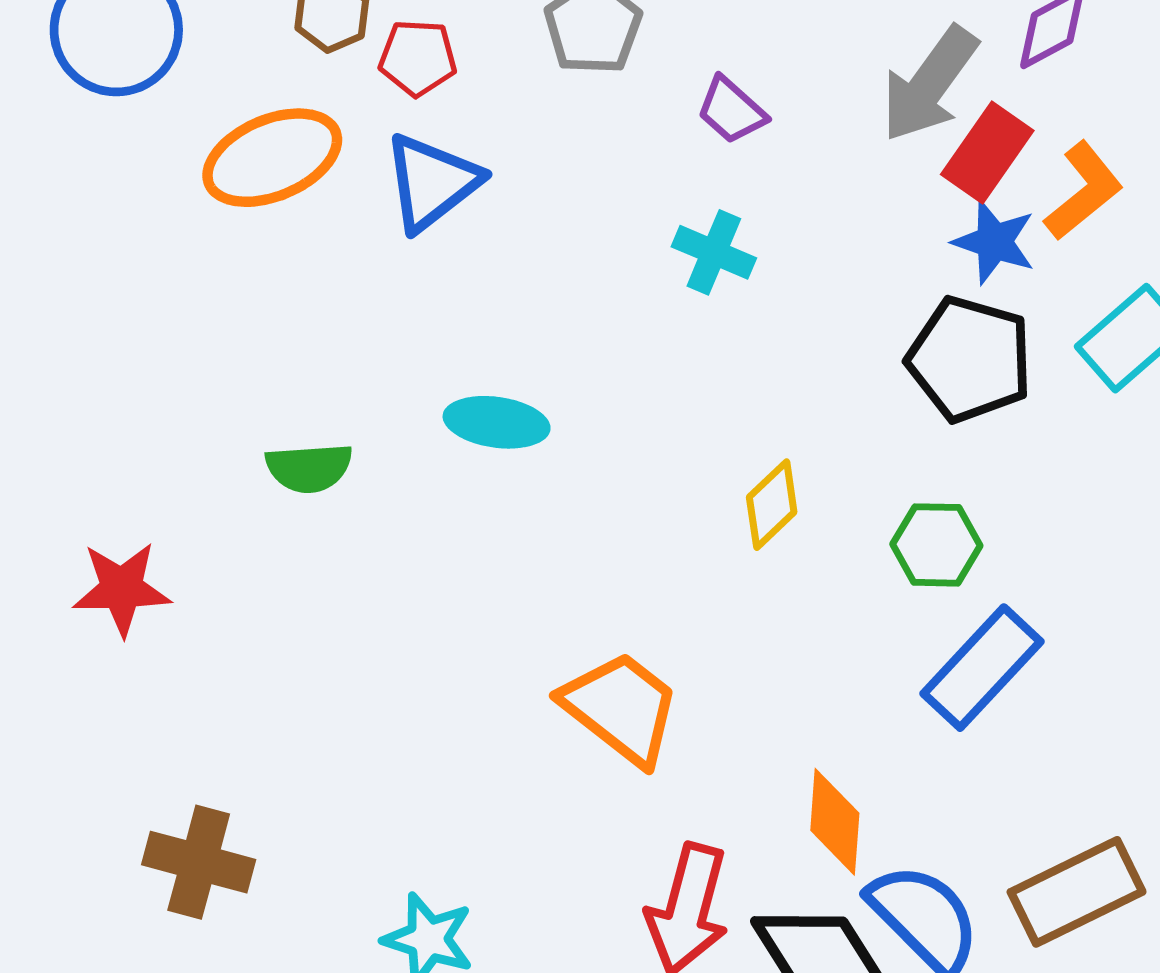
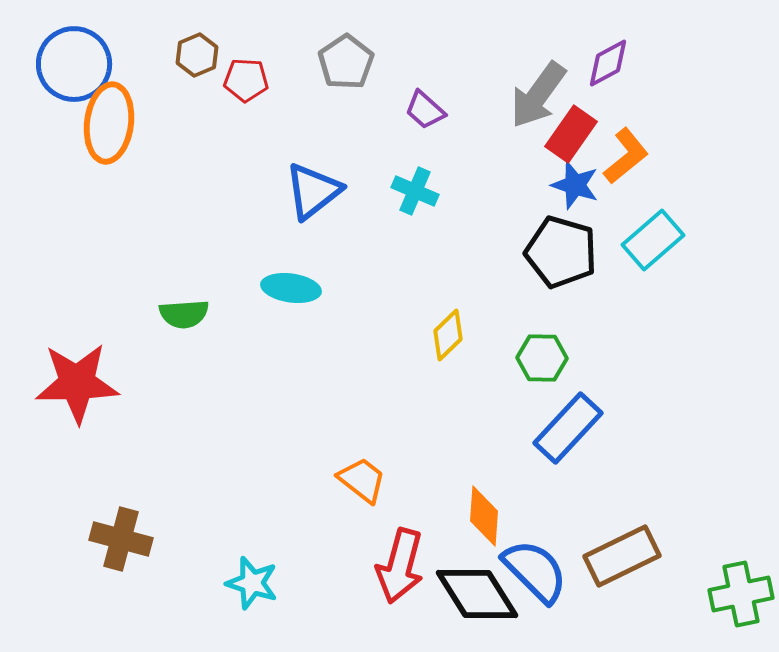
orange ellipse: (272, 158) -> (109, 123), moved, turned -60
blue triangle: (432, 182) -> (313, 191), moved
red star: (122, 589) -> (77, 383), size x1.5
orange trapezoid: (621, 708) -> (362, 480), moved, size x0.7

